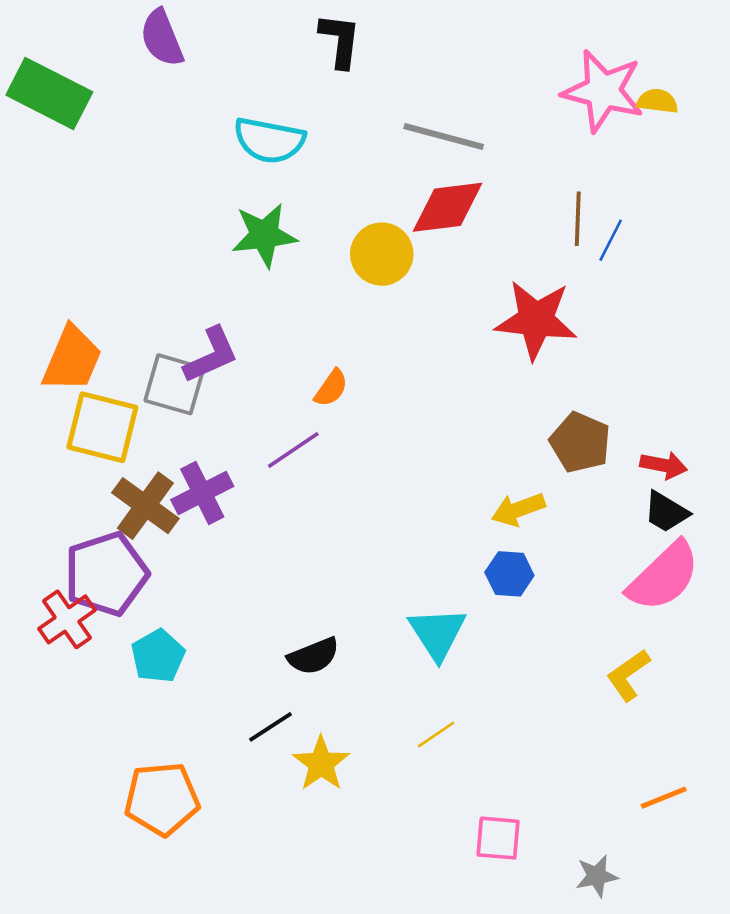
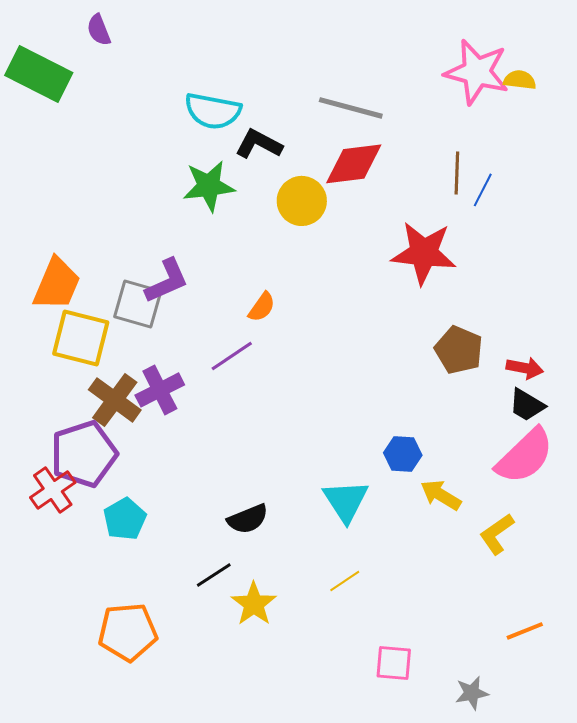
purple semicircle: (162, 38) -> (99, 30), moved, size x0.7
black L-shape: (340, 40) -> (259, 144), moved, turned -69
yellow arrow: (518, 509) -> (441, 495), moved, turned 51

